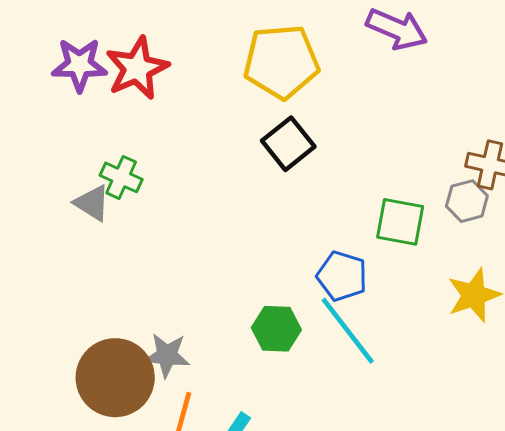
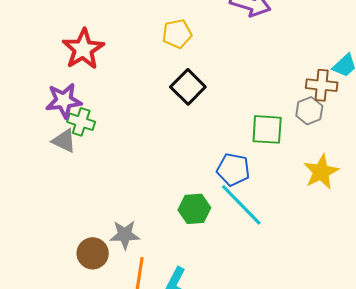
yellow pentagon: (281, 62) -> (177, 34), size x0.6
purple star: (79, 65) -> (64, 101), moved
brown circle: (115, 378) -> (93, 253), size x0.6

